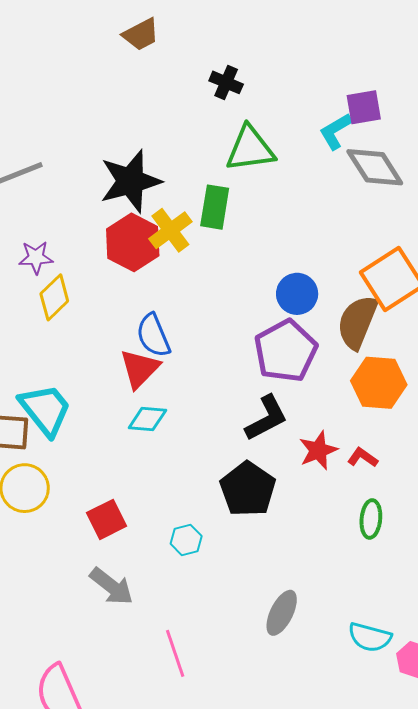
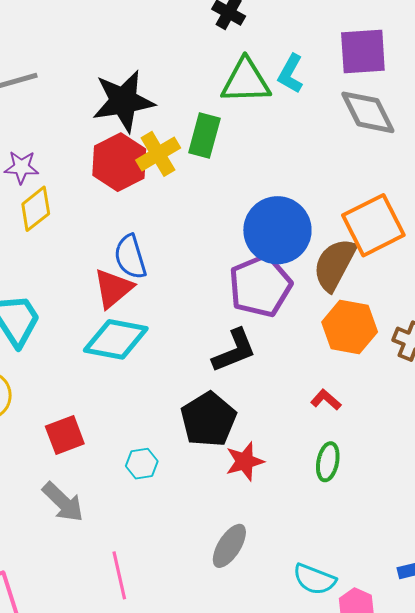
purple square: (364, 107) -> (363, 51), size x1.4
cyan L-shape: (336, 131) -> (291, 74), moved, turned -36
blue circle: (297, 294) -> (277, 230), size x1.6
cyan diamond: (147, 419) -> (116, 339), size x1.6
red star: (318, 450) -> (245, 461), moved

